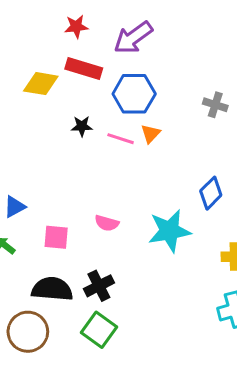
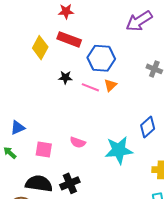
purple arrow: (133, 38) -> (139, 21), moved
yellow diamond: (41, 84) -> (40, 48), turned -75

